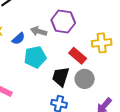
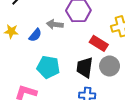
cyan pentagon: (35, 57) -> (48, 67), moved, turned 30

